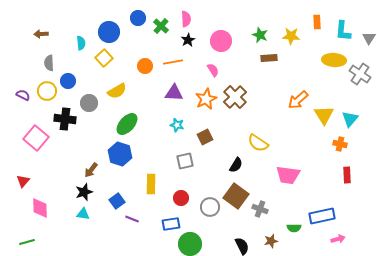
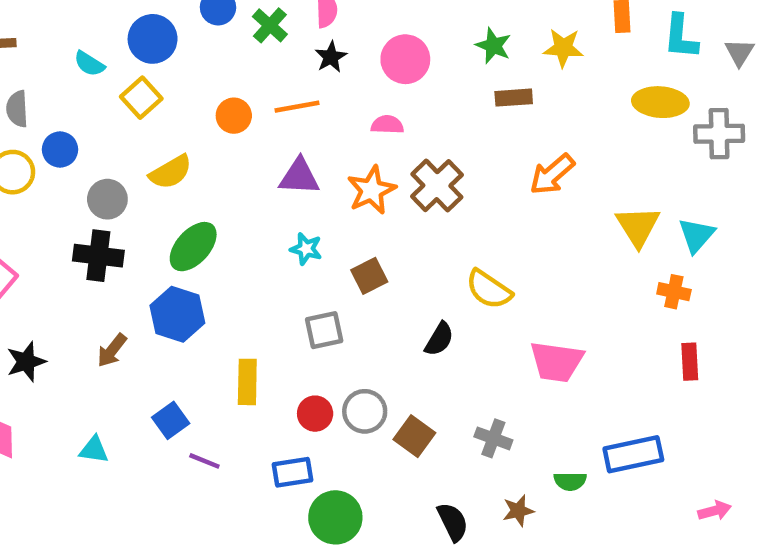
cyan semicircle: (81, 43) -> (89, 64), turned 128
pink semicircle: (213, 70) -> (387, 125), turned -56
gray cross: (360, 74) -> (719, 134), turned -35
orange arrow: (298, 100) -> (552, 174), moved
black cross: (65, 119) -> (98, 256), moved
black star: (84, 192) -> (26, 362), moved
brown square: (236, 196) -> (414, 436), moved, size x0.7
gray circle: (210, 207) -> (365, 411), moved
pink arrow: (338, 239) -> (715, 511), moved

